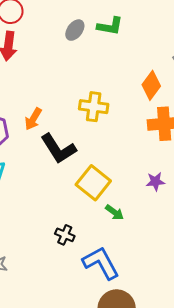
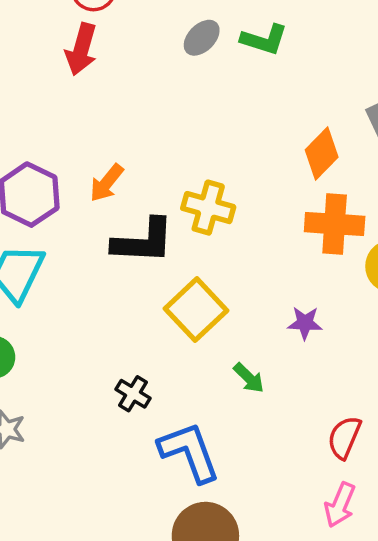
yellow cross: (94, 107) -> (208, 208), moved
black L-shape: (58, 149) -> (143, 241), turned -63
green arrow: (114, 212) -> (249, 378), moved

